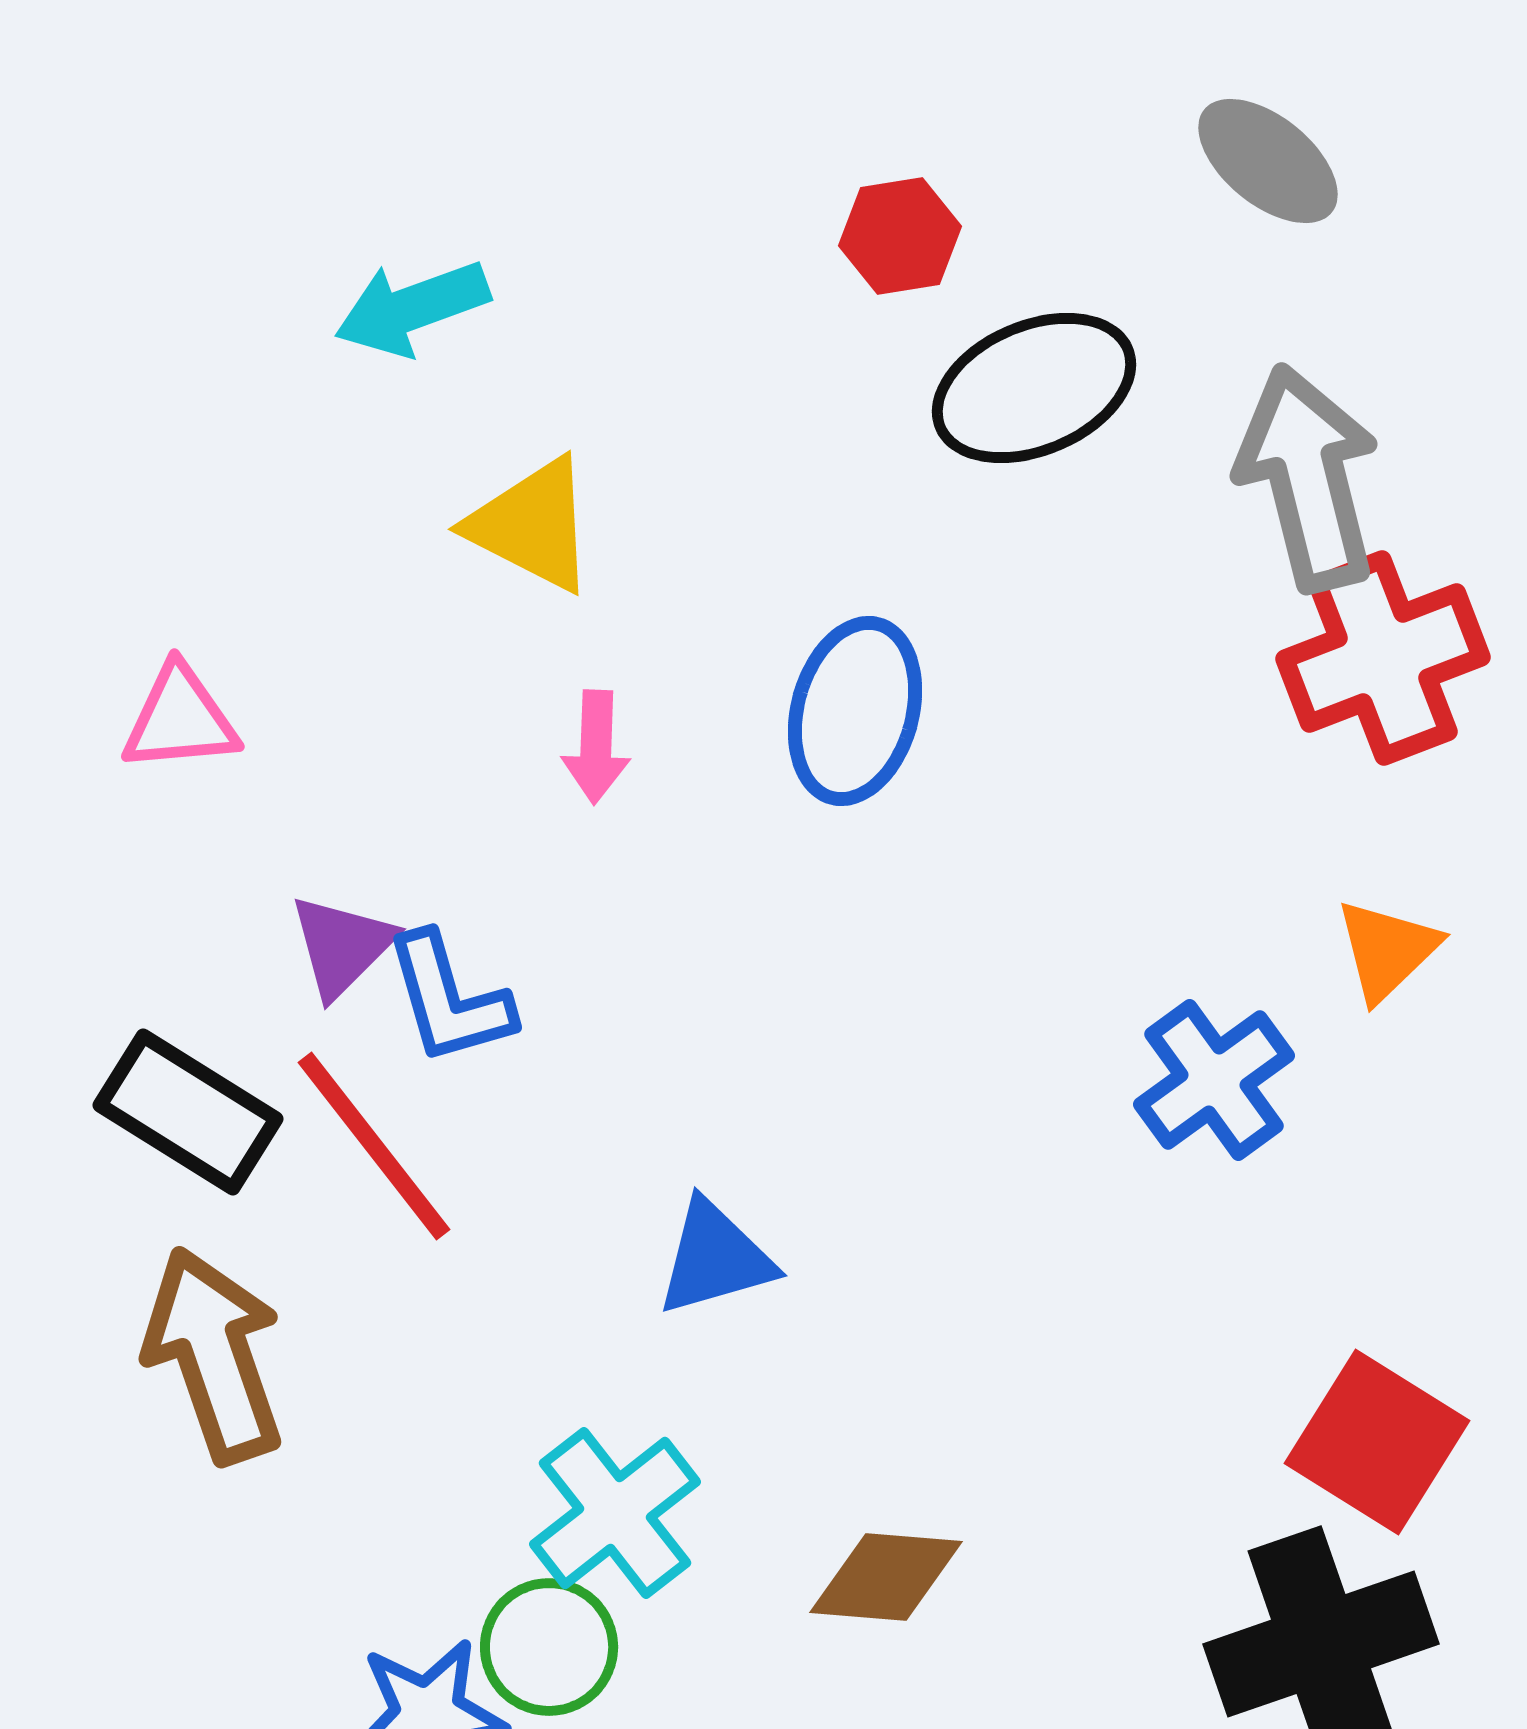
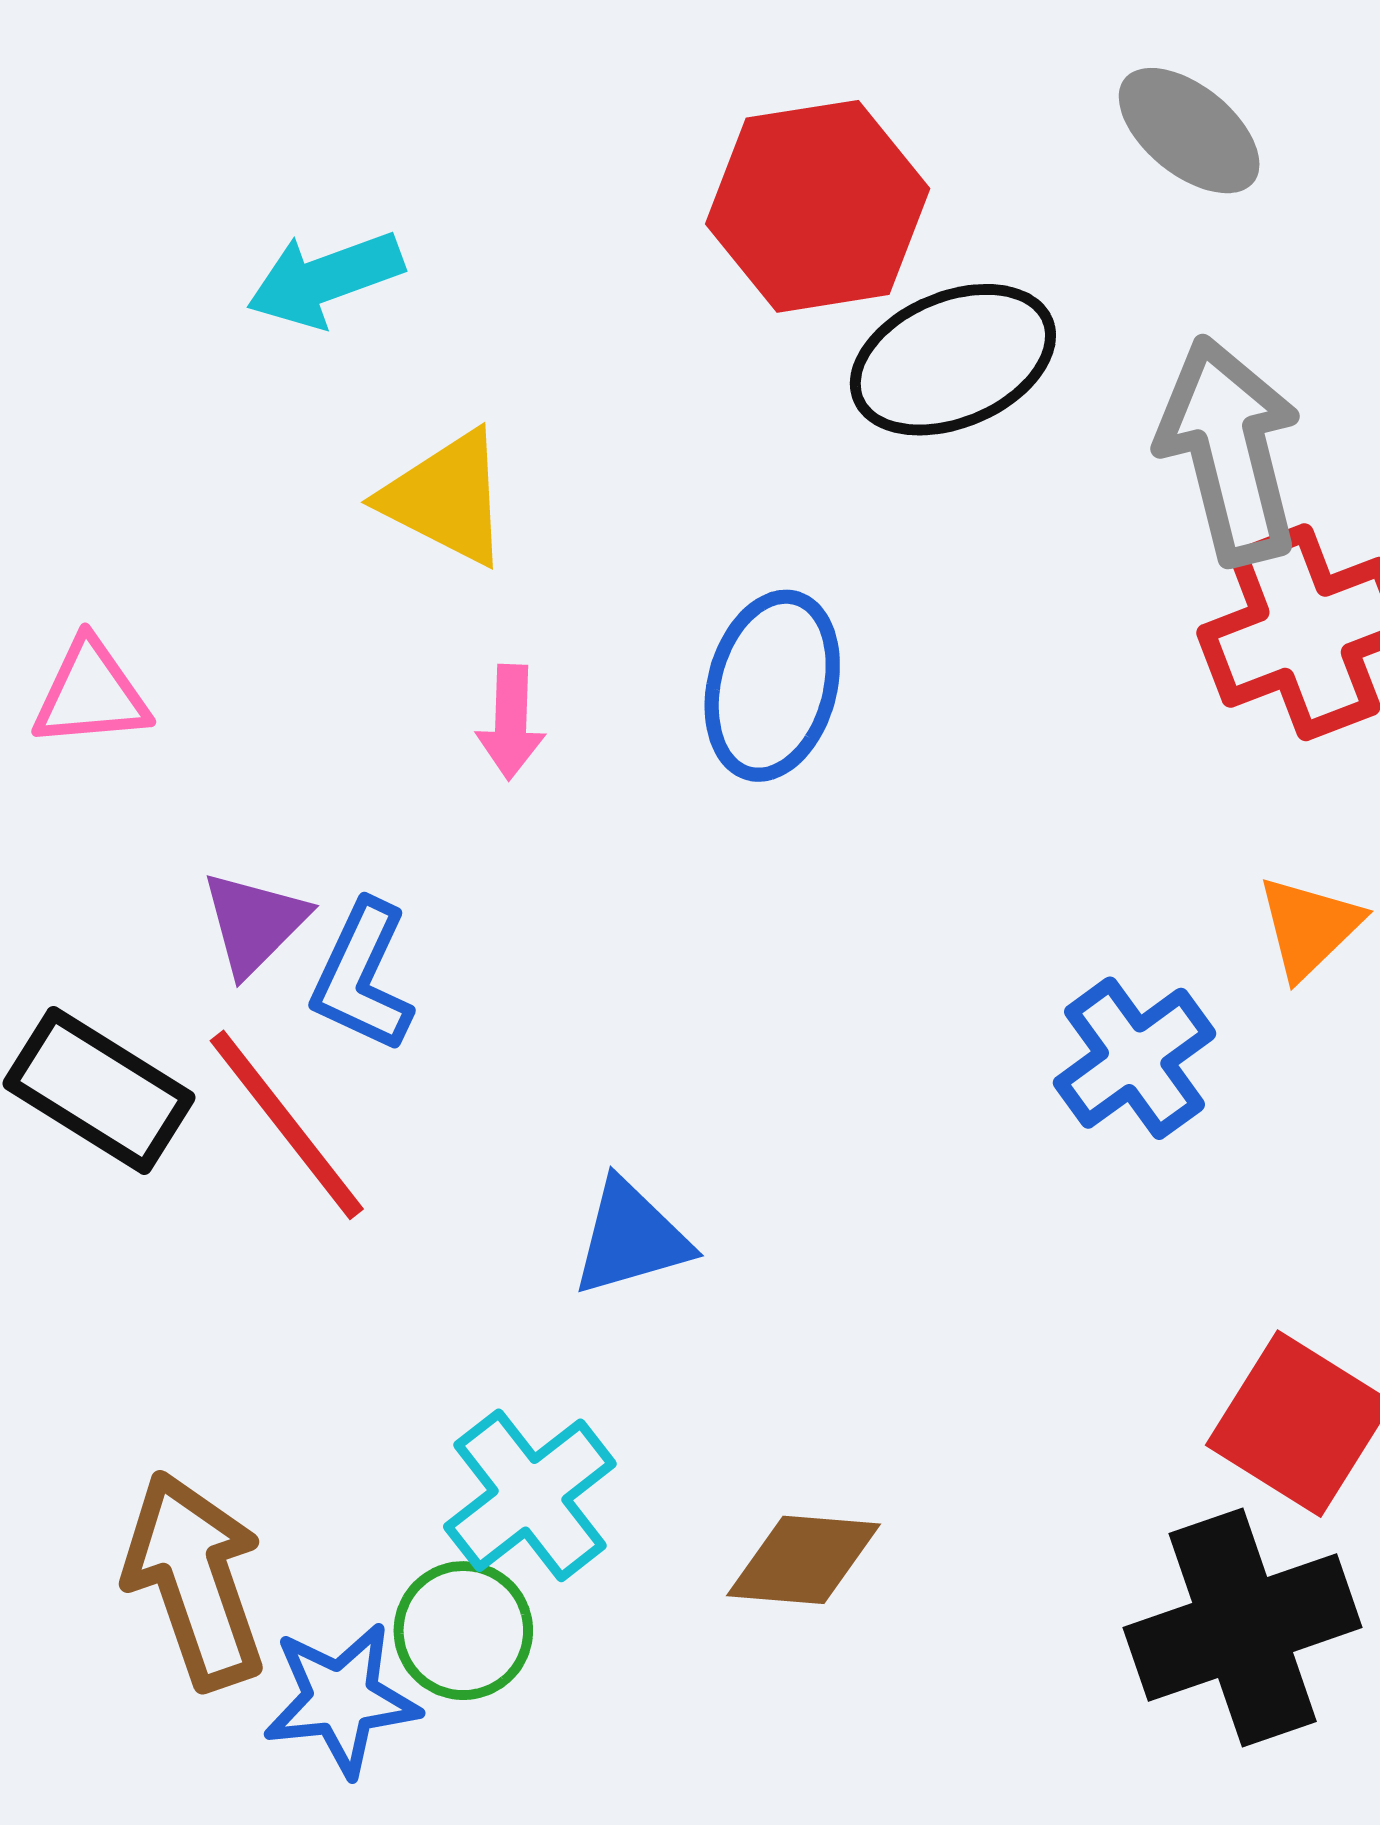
red hexagon: (900, 236) -> (818, 206), size x1.8
blue L-shape: (449, 999) -> (362, 976), turned 41
brown arrow: (214, 1355) -> (195, 1580), moved

